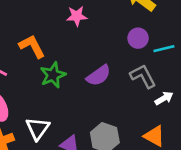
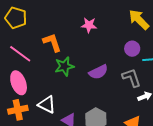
white triangle: (38, 129) -> (47, 105), turned -48

